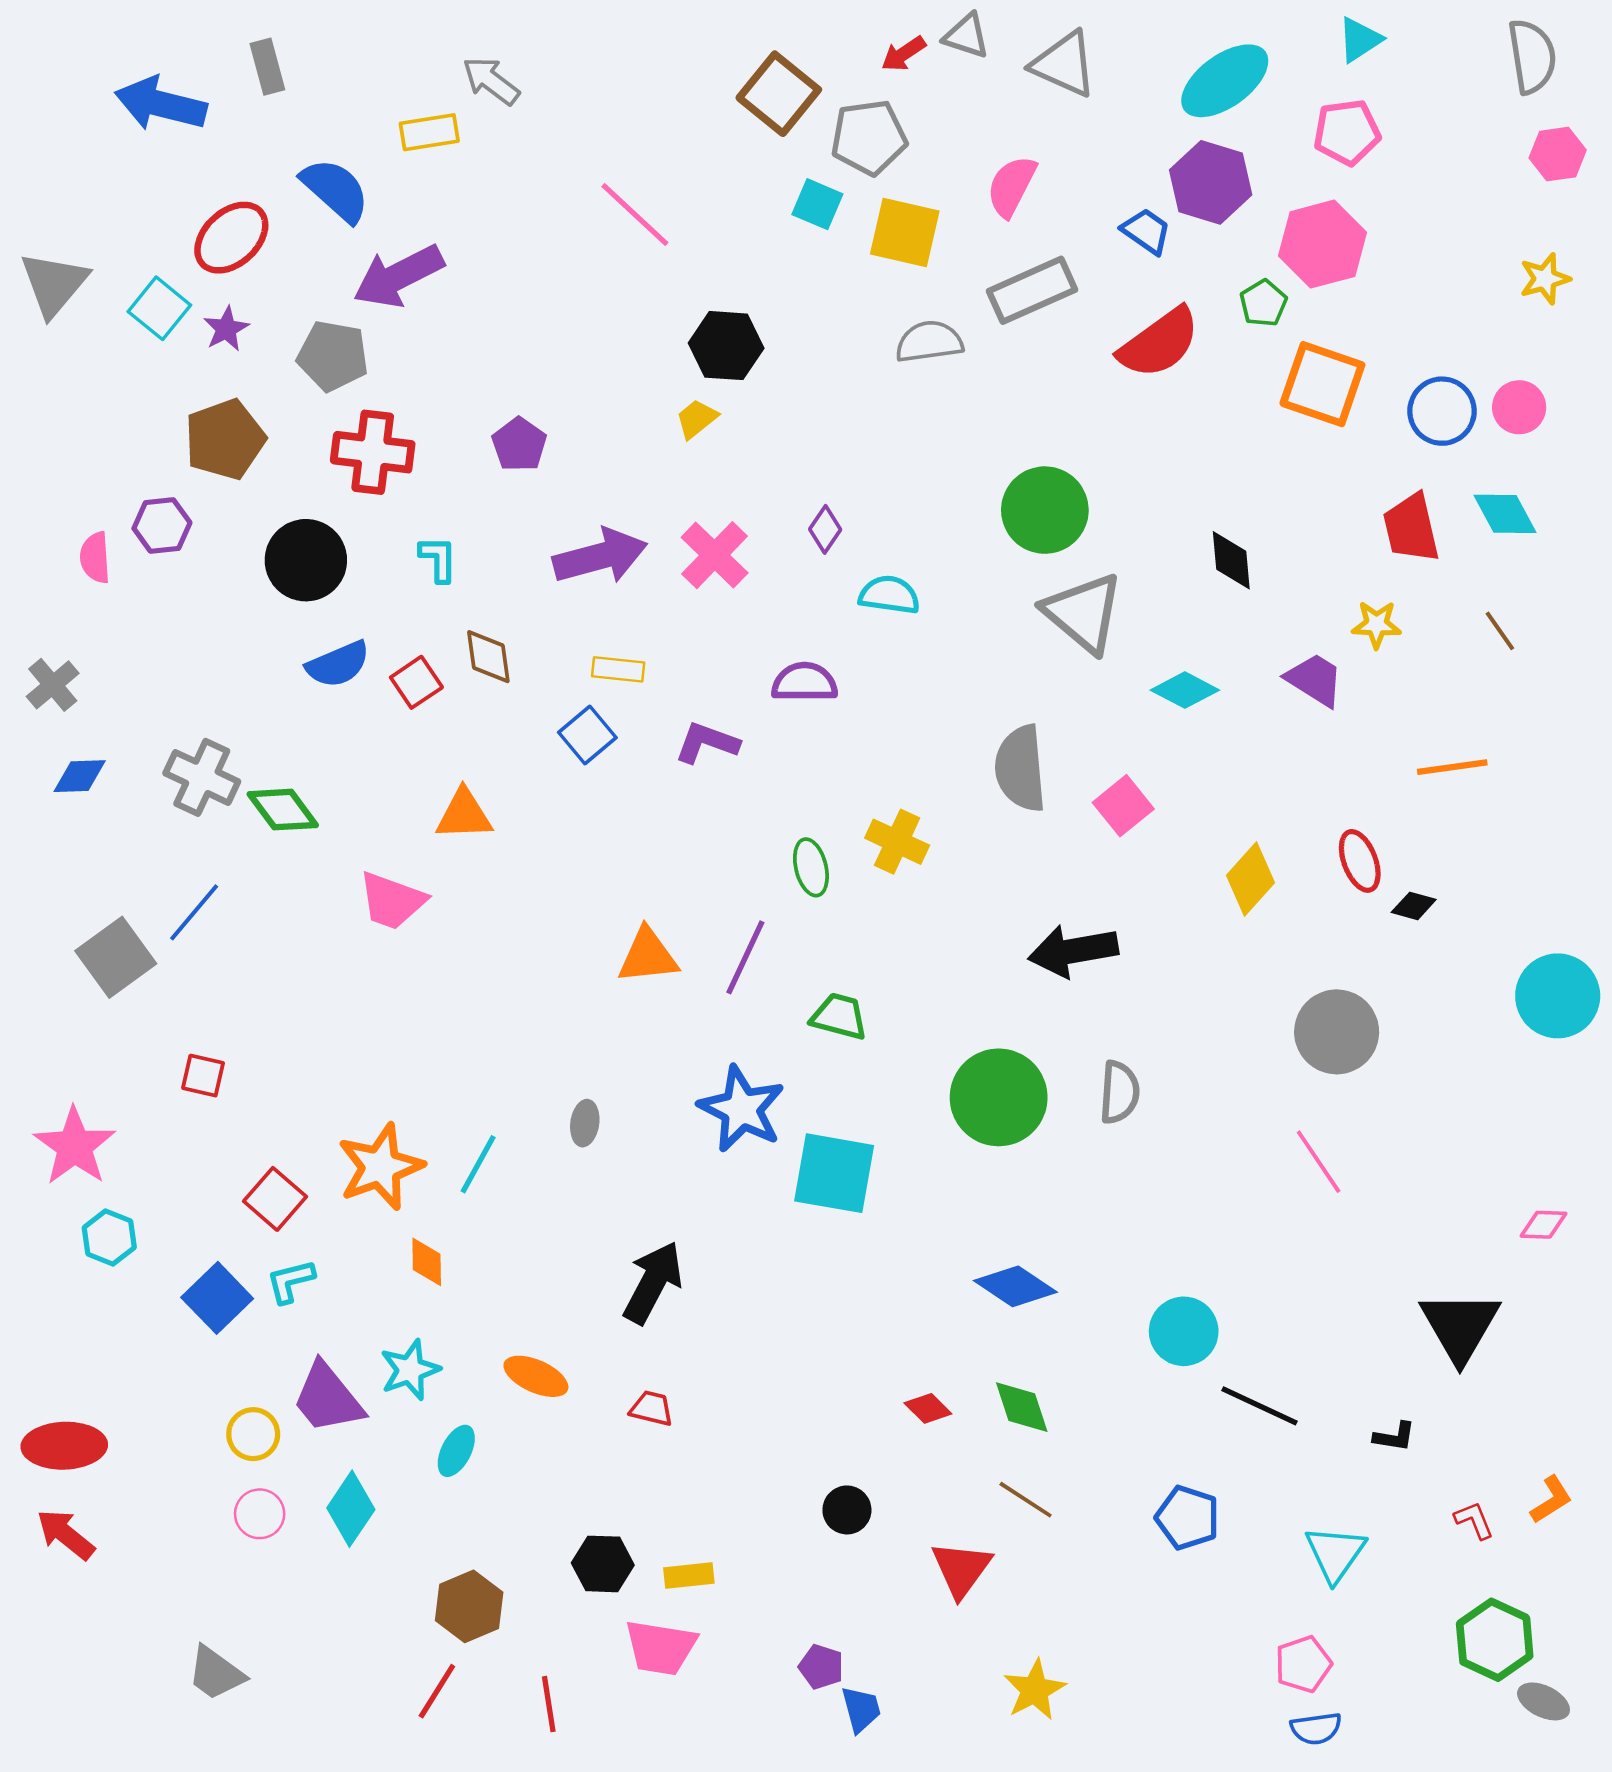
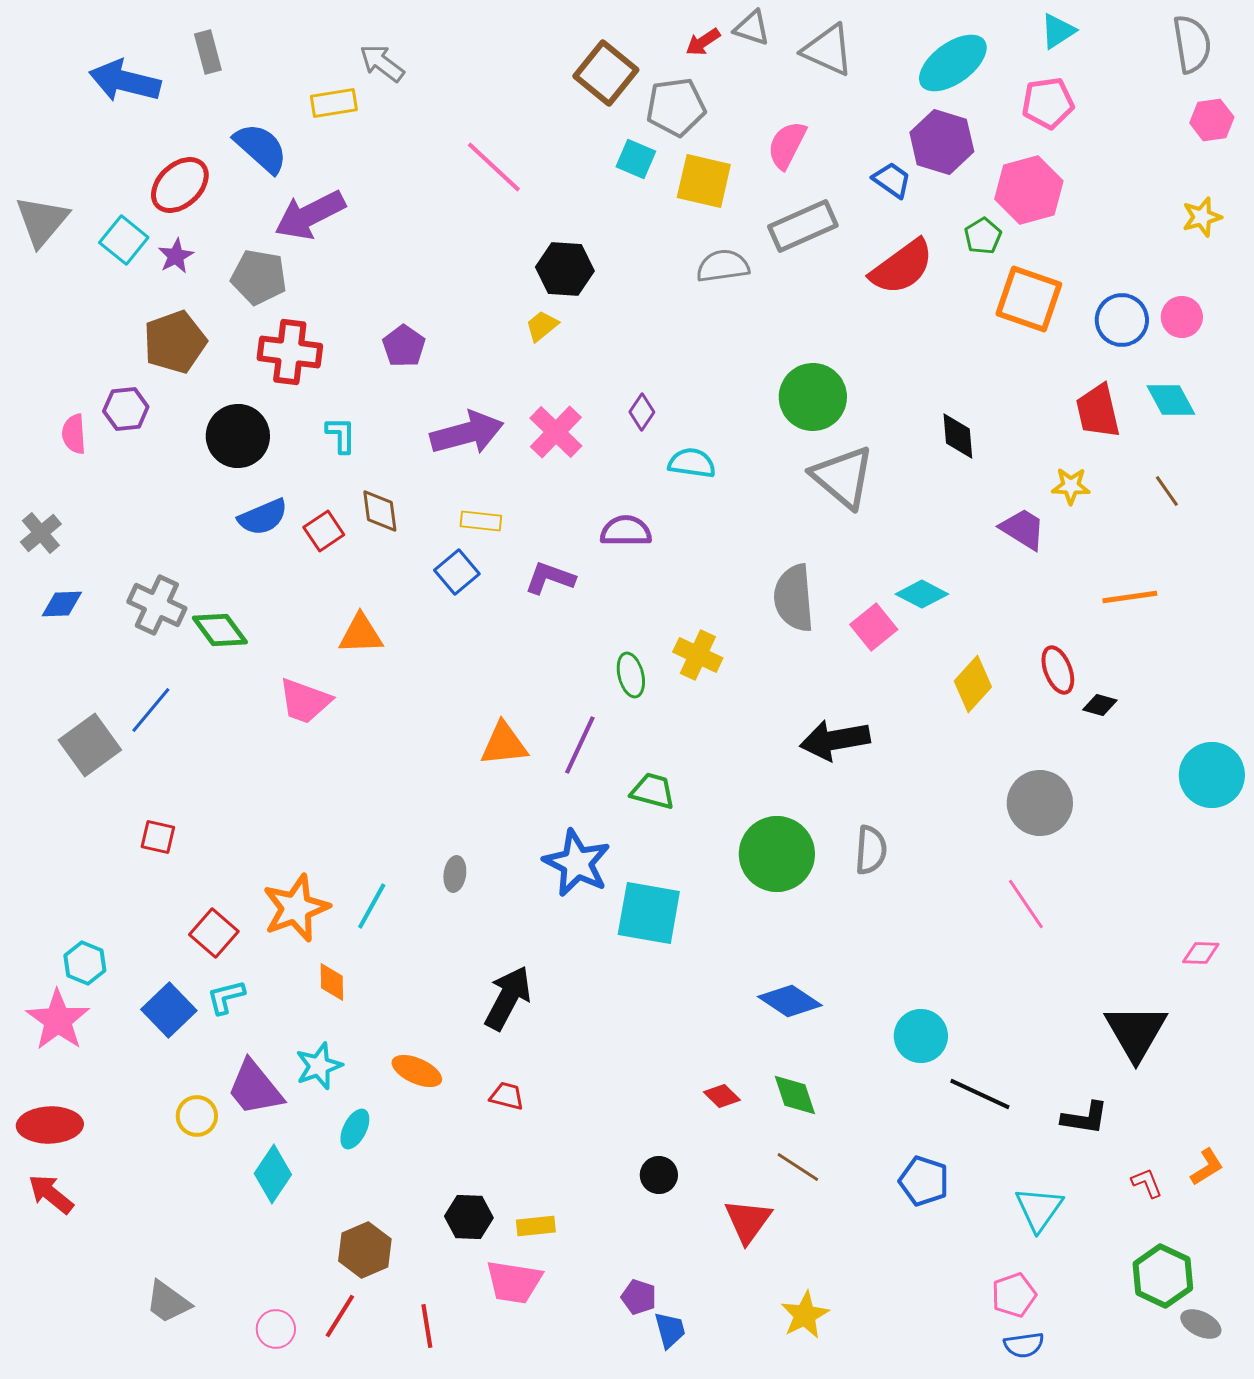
cyan diamond: (1185, 690) -> (922, 594), moved
pink star: (75, 1146) -> (58, 1020), moved
black L-shape: (1394, 1437) -> (1085, 1118), size x1.4
pink circle: (260, 1514) -> (276, 1329), moved

